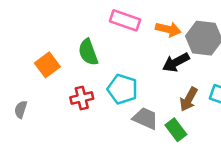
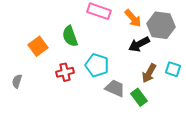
orange arrow: (168, 29) -> (133, 18), turned 36

